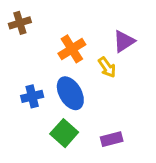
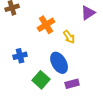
purple triangle: (124, 41) -> (88, 13), moved
blue ellipse: (70, 93) -> (59, 63), moved

